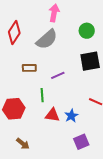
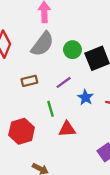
green circle: (87, 31) -> (72, 50), moved
blue star: (71, 116) -> (85, 97), moved

